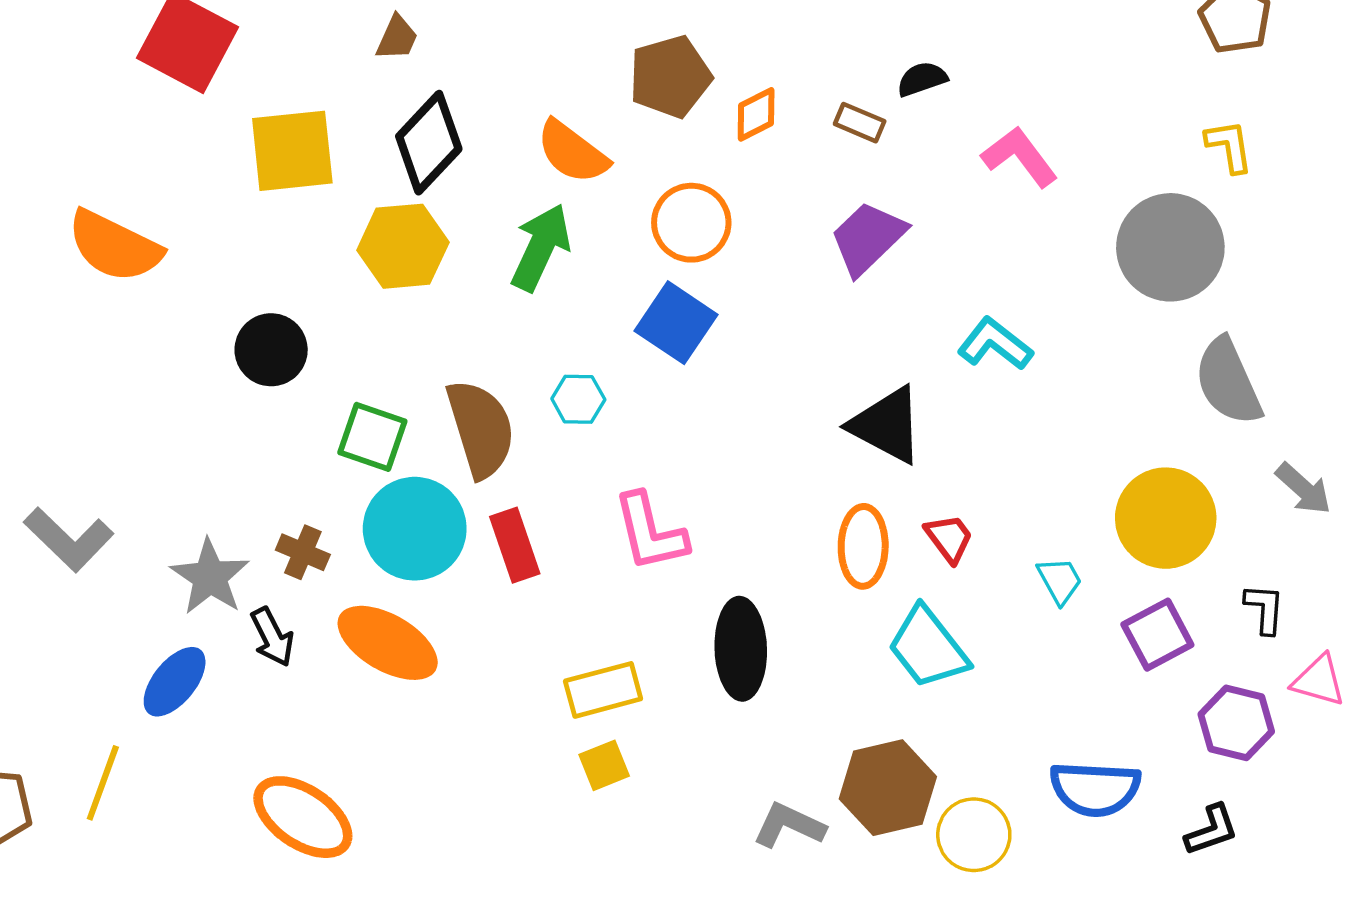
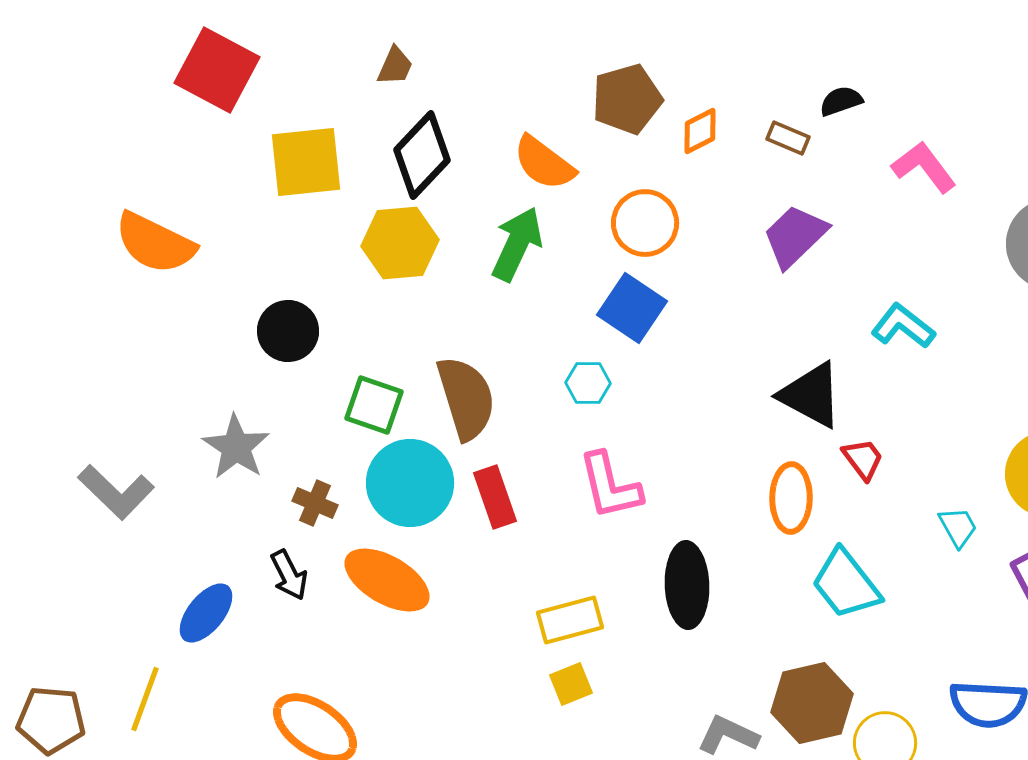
cyan hexagon: (578, 399) -> (588, 383), moved
red trapezoid: (949, 538) -> (863, 459), moved
gray star: (210, 577) -> (236, 447), moved

